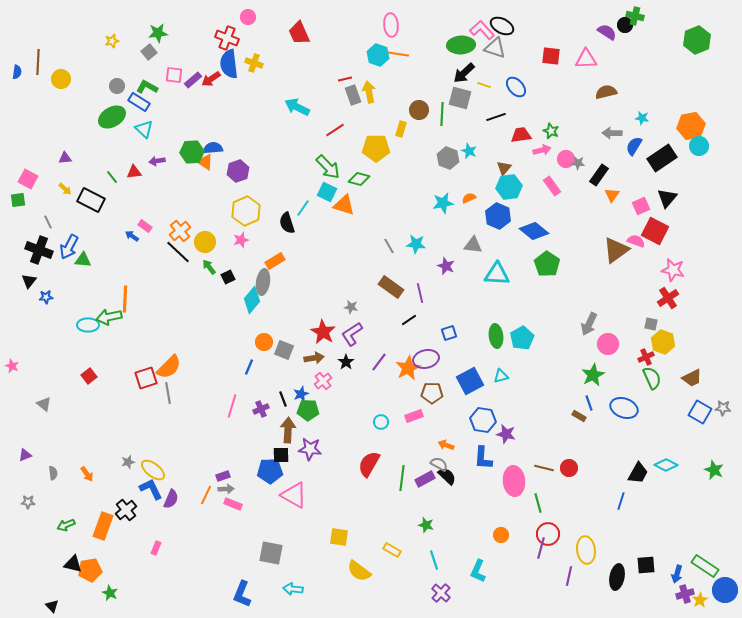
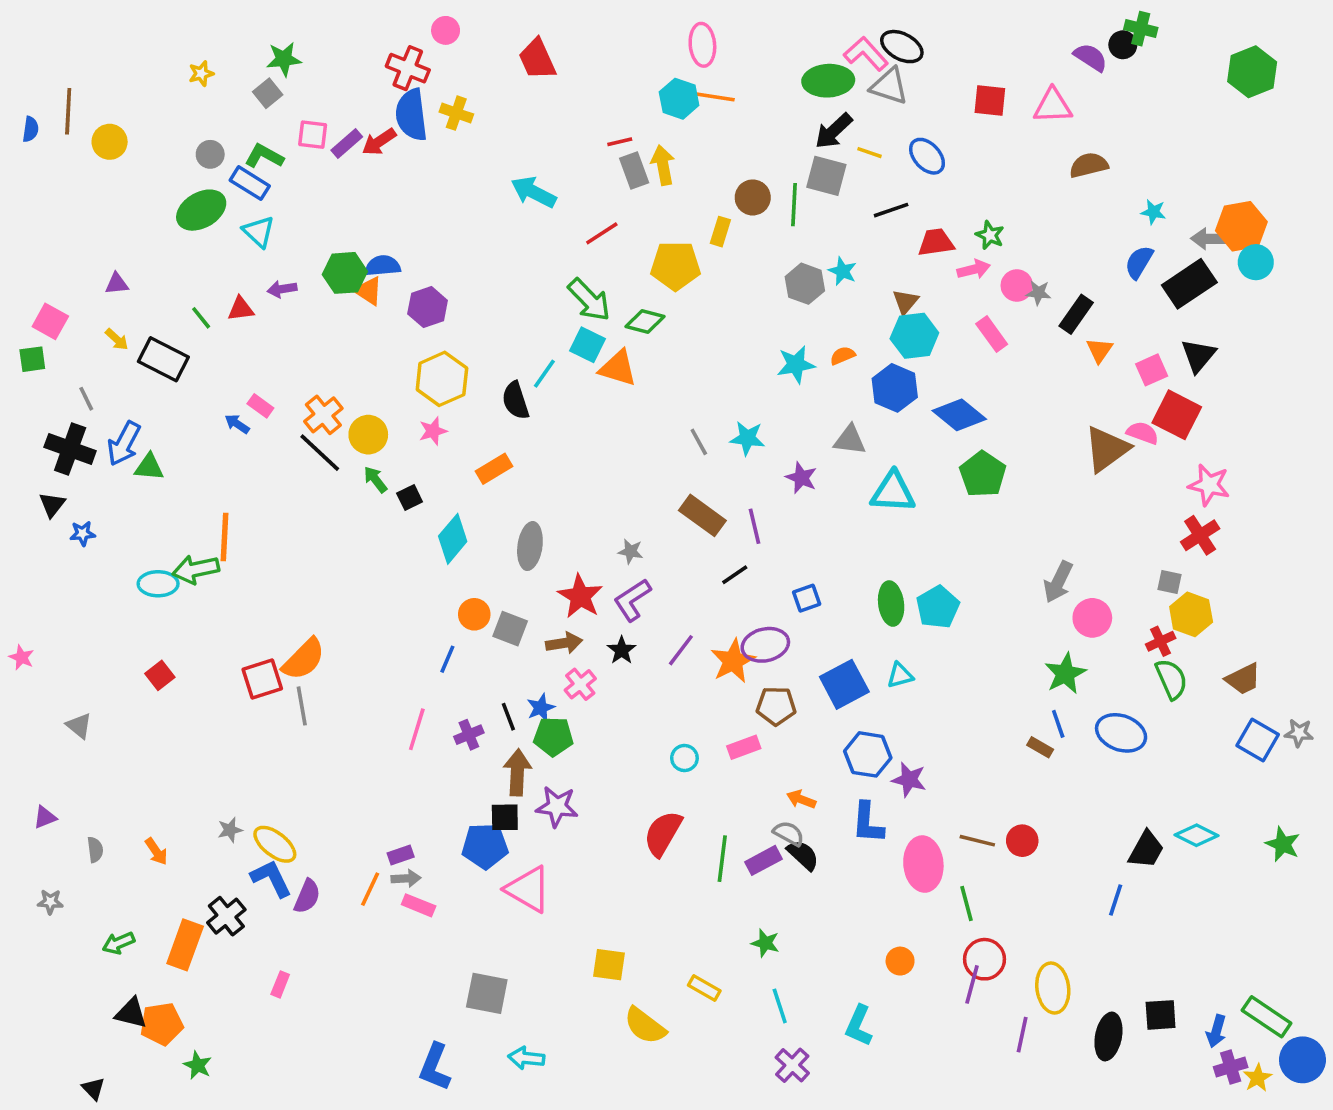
gray arrow: (612, 133) -> (1209, 239), moved
gray ellipse: (263, 282) -> (530, 546), moved

